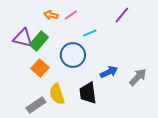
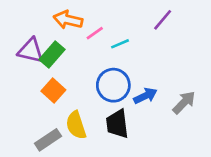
orange arrow: (51, 15) -> (68, 20), size x1.5
pink line: (71, 15) -> (95, 33), moved
blue circle: (73, 55) -> (113, 85), moved

